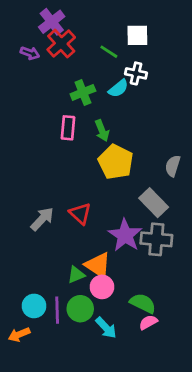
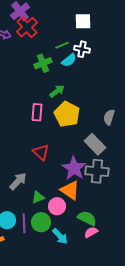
green line: (109, 52) -> (62, 45), moved, turned -56
pink rectangle: (68, 128) -> (37, 112), moved
green arrow: (102, 131) -> (57, 91), turned -105
gray arrow: (42, 219) -> (18, 181), moved
orange triangle: (98, 265) -> (70, 190), moved

